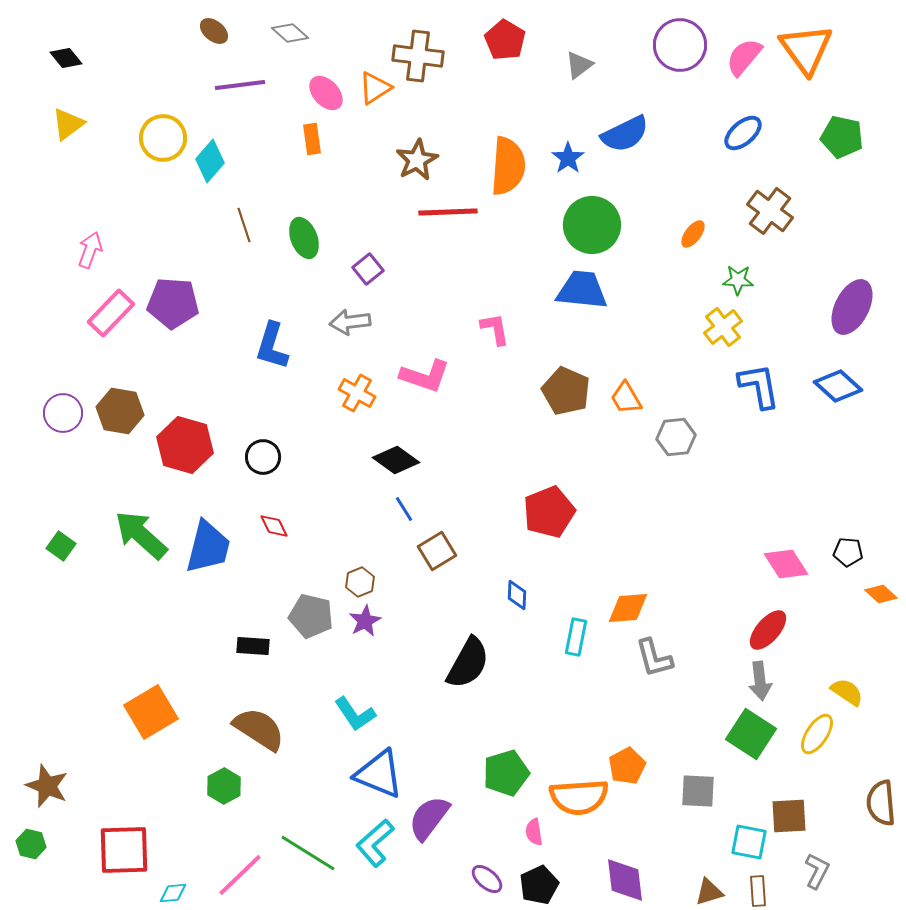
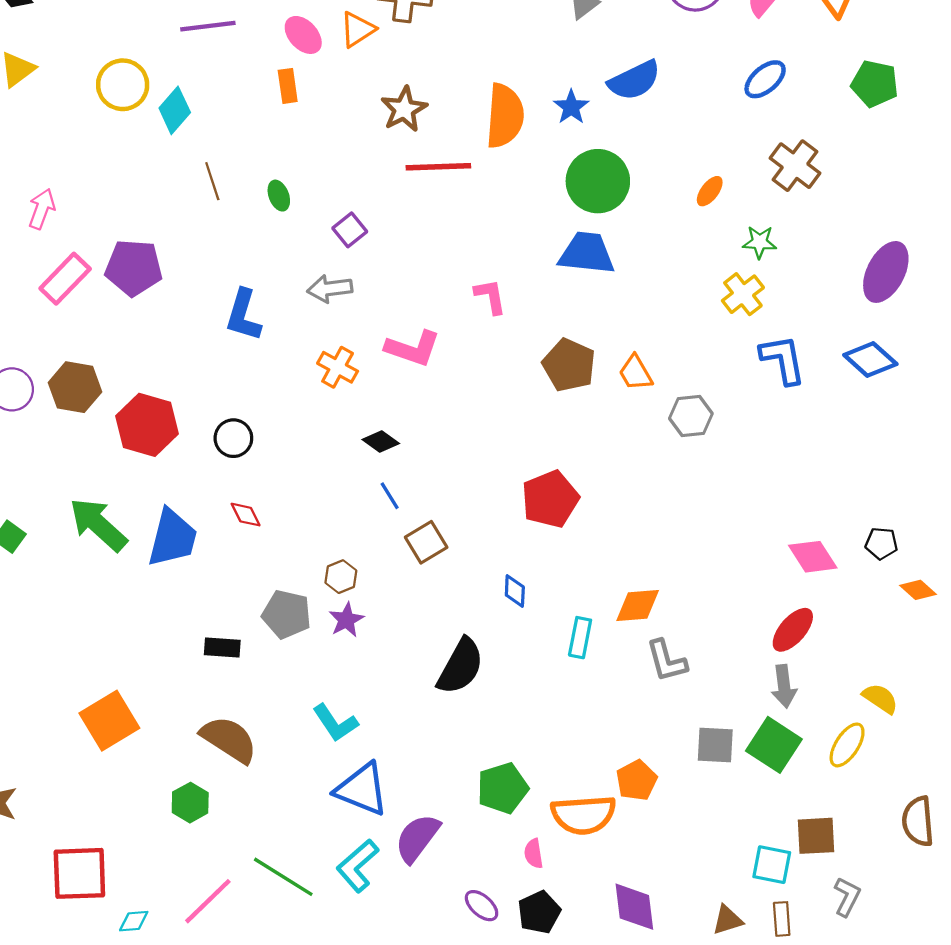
green ellipse: (304, 238) -> (279, 196), size x0.7
black diamond: (396, 460) -> (381, 441), size x0.7
gray square: (698, 791) -> (715, 745), moved

